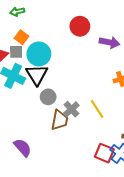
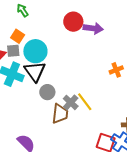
green arrow: (17, 12) -> (23, 10), moved, turned 72
purple arrow: (110, 42) -> (93, 28), moved
yellow line: (97, 109) -> (85, 102), moved

